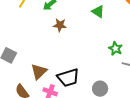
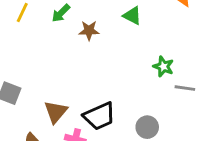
brown star: (60, 25) -> (89, 31), moved

